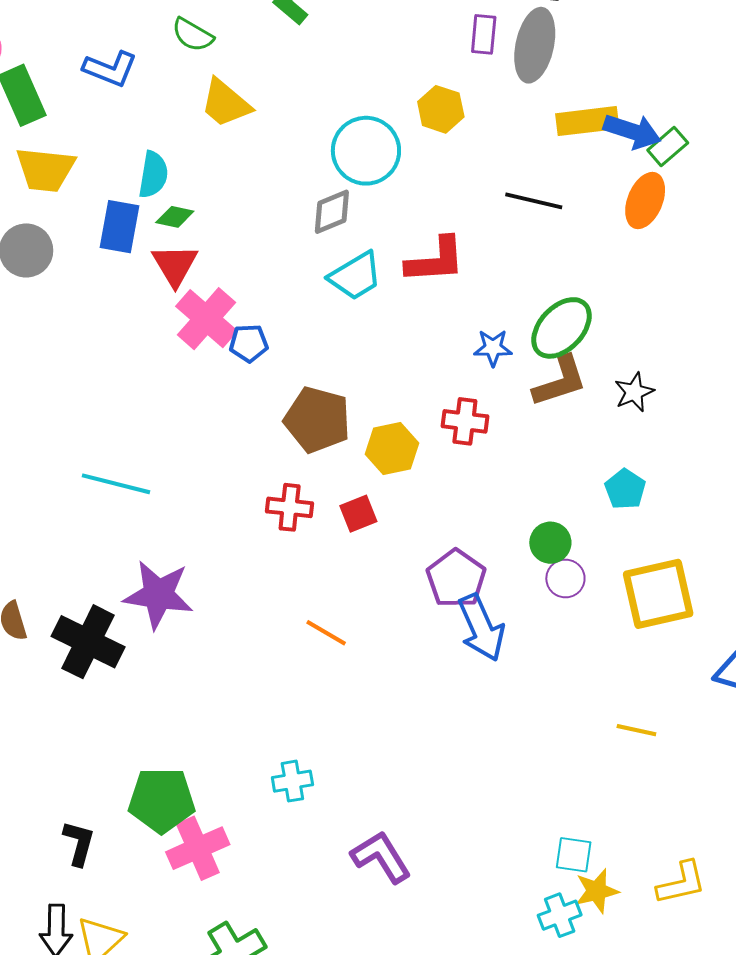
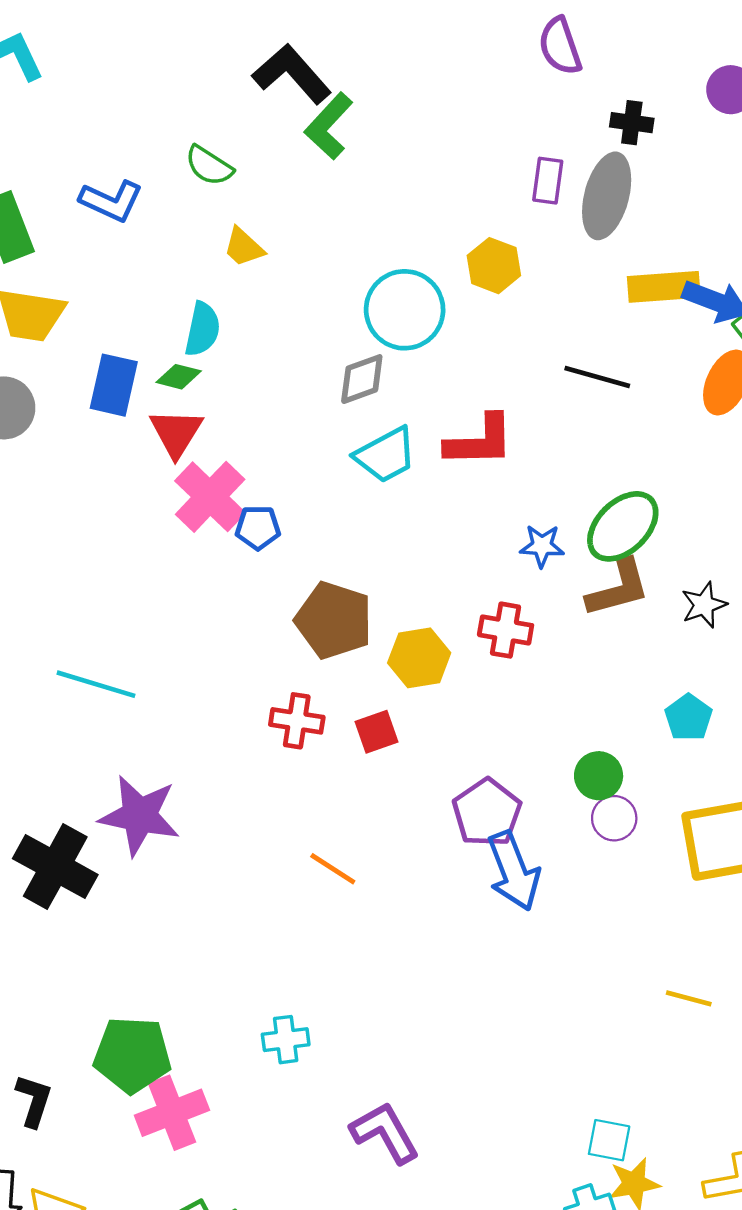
yellow trapezoid: (226, 103) -> (244, 247), size x0.7
cyan semicircle: (153, 175) -> (202, 329), moved

